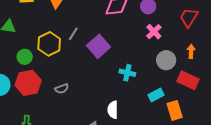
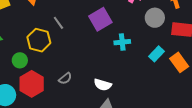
gray line: (73, 34) -> (58, 23), turned -48
purple square: (99, 46) -> (100, 19), moved, turned 30
white semicircle: (113, 110) -> (103, 85), moved, turned -54

